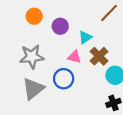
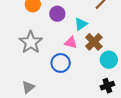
gray star: (32, 57) -> (31, 42), turned -30
gray triangle: (33, 89) -> (28, 87), moved, size x0.6

